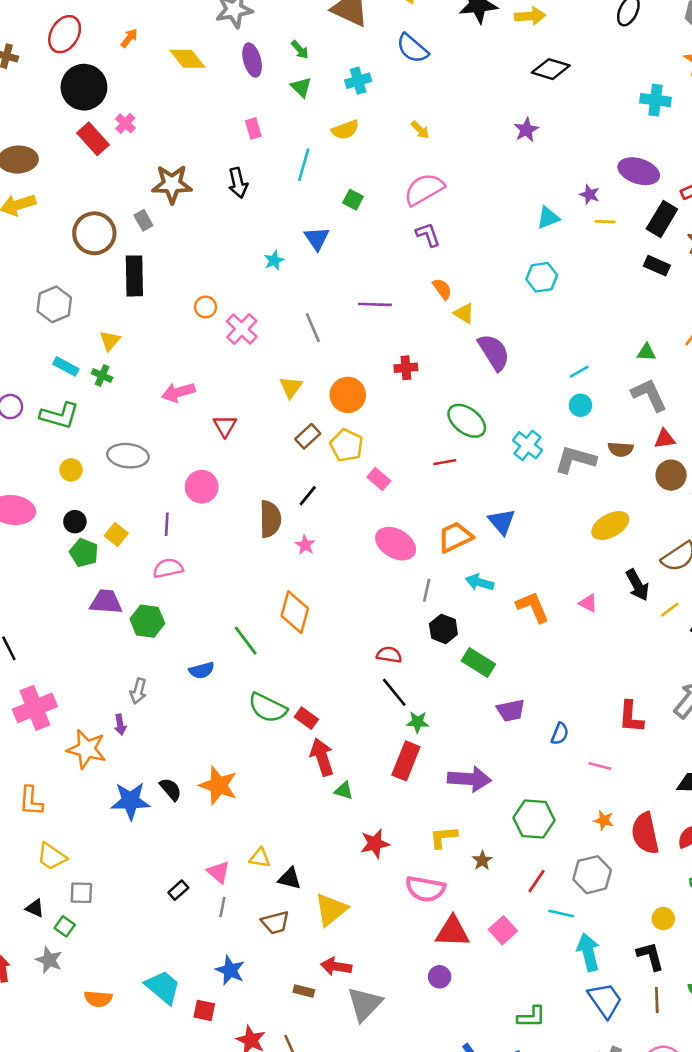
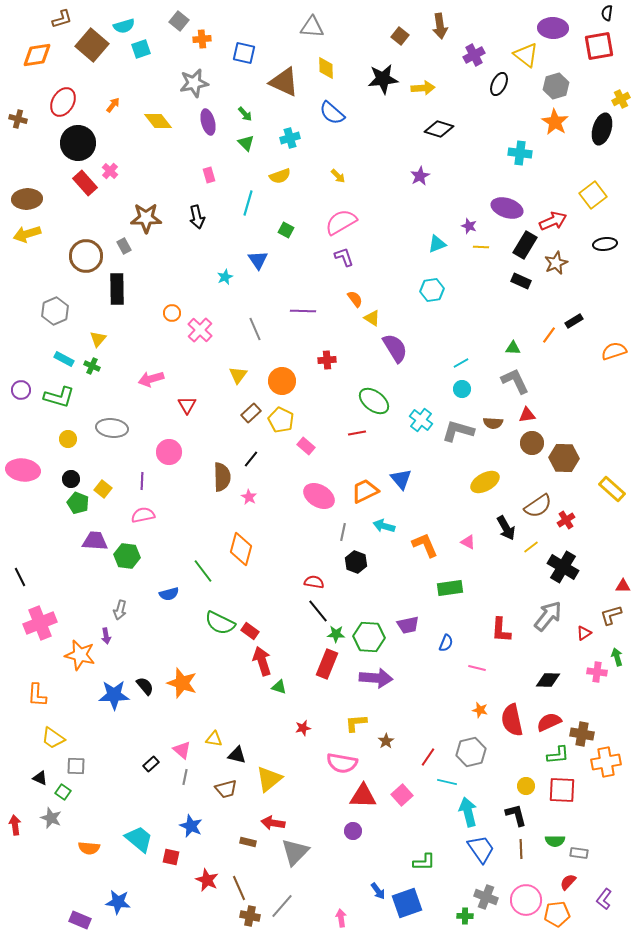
green rectangle: (478, 663) -> (450, 588), moved, turned -40
green hexagon: (534, 819) -> (369, 637), moved
red star: (375, 844) -> (303, 728), size x0.7

